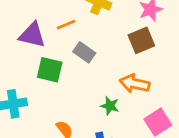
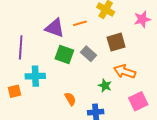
brown square: (141, 40) -> (116, 42), moved
gray rectangle: (84, 52) -> (88, 54), moved

